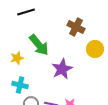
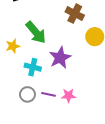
cyan cross: (20, 85) -> (33, 67), moved

